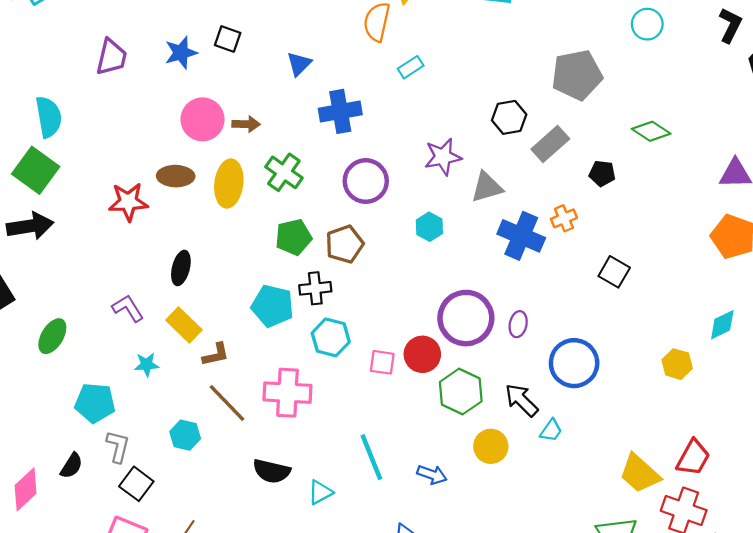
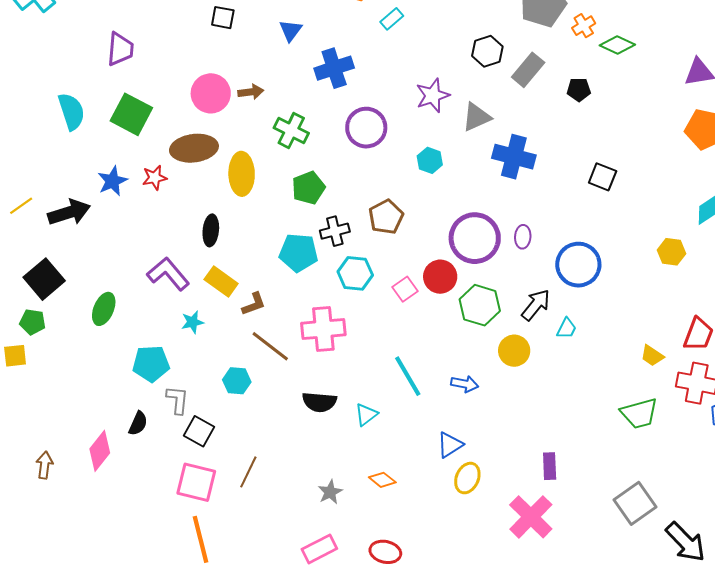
blue star: (181, 53) -> (112, 181), moved
green square: (36, 170) -> (131, 114), moved
brown ellipse: (176, 176) -> (194, 148), size x1.4
yellow ellipse: (229, 183) -> (242, 174), moved
red star: (128, 202) -> (155, 178), size x0.7
orange cross: (564, 218) -> (584, 26), moved
brown pentagon: (345, 244) -> (386, 217), moved
purple L-shape: (128, 308) -> (168, 274), size x1.4
pink square: (382, 362) -> (405, 289), turned -35
black arrow: (522, 400) -> (536, 305), turned 92
yellow trapezoid: (640, 473) -> (652, 356), size x0.6

